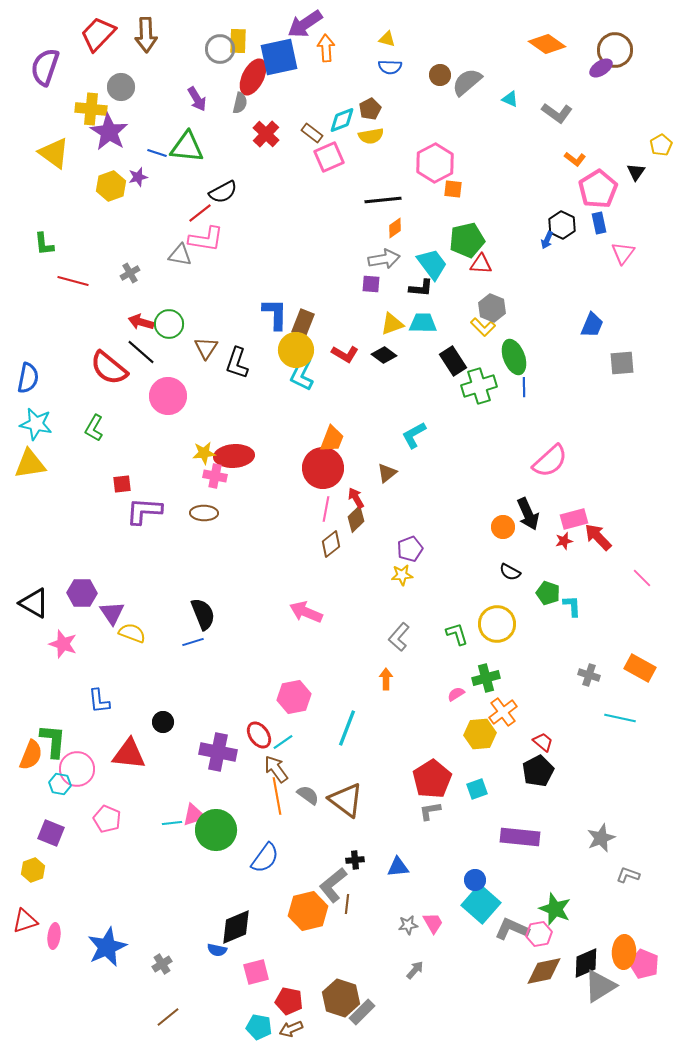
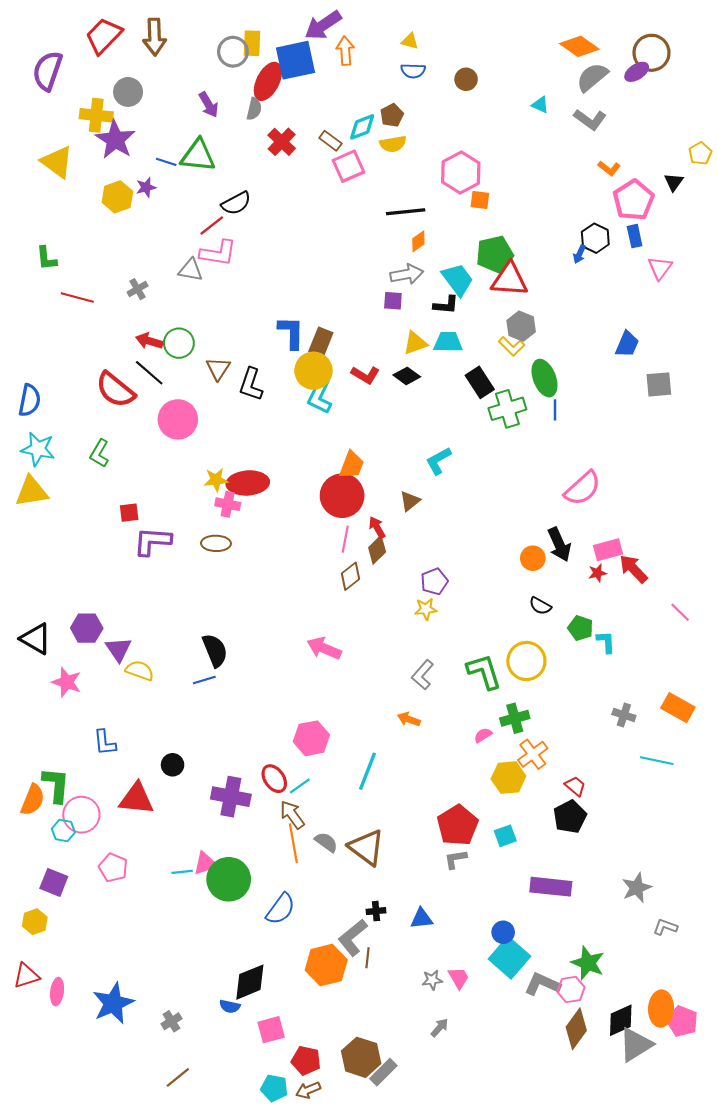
gray semicircle: (467, 82) -> (592, 77), moved
red triangle: (481, 264) -> (509, 280), size x1.6
green L-shape: (457, 634) -> (484, 672), size x1.5
orange arrow: (386, 679) -> (409, 719), turned -70
brown diamond: (544, 971) -> (576, 1029), turned -42

